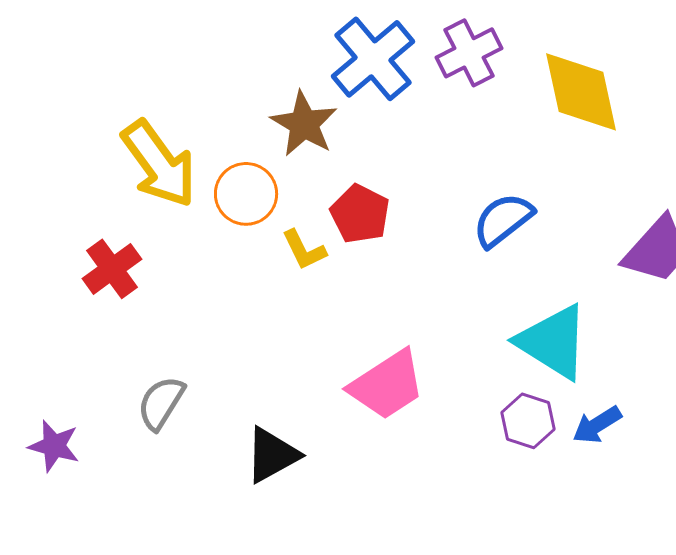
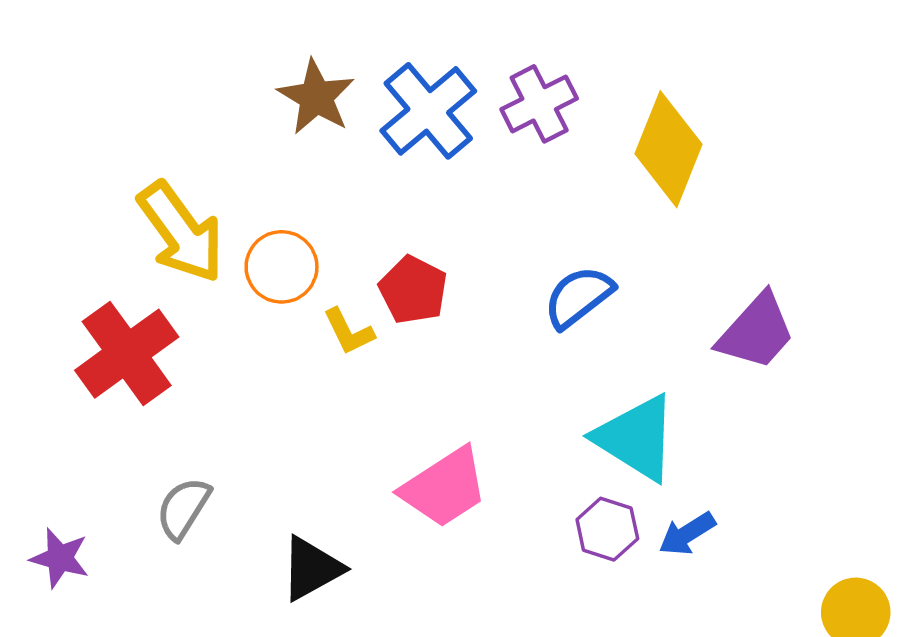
yellow diamond: (581, 92) -> (669, 149), turned 34
brown star: (304, 124) -> (316, 97), moved
red cross: (112, 269) -> (127, 354), size x1.5

